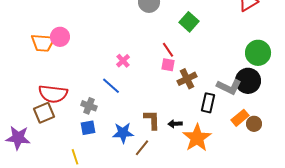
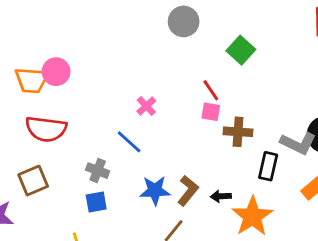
brown cross: (187, 79) -> (238, 132), turned 30
red semicircle: (53, 94) -> (46, 129), moved
brown L-shape: (152, 120) -> (188, 191), turned 40
blue star: (123, 133) -> (155, 191), moved

